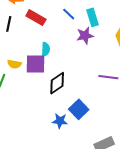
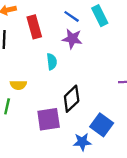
red rectangle: (36, 18) -> (34, 27), turned 54
purple star: (85, 36) -> (72, 39), moved, turned 30
purple square: (36, 64) -> (49, 119), moved

